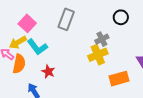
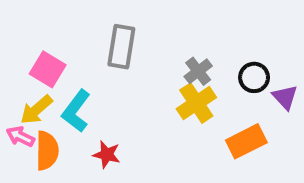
black circle: (121, 17) -> (254, 77), moved
cyan L-shape: (37, 47) -> (76, 111), turned 85

